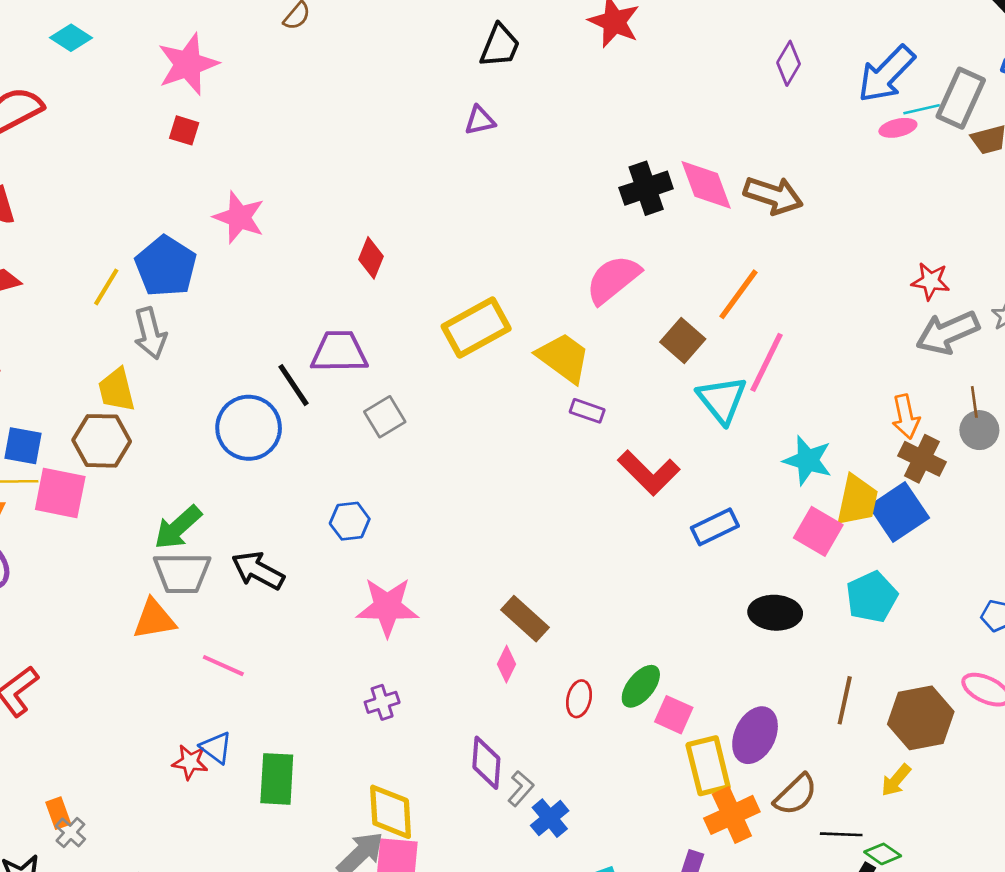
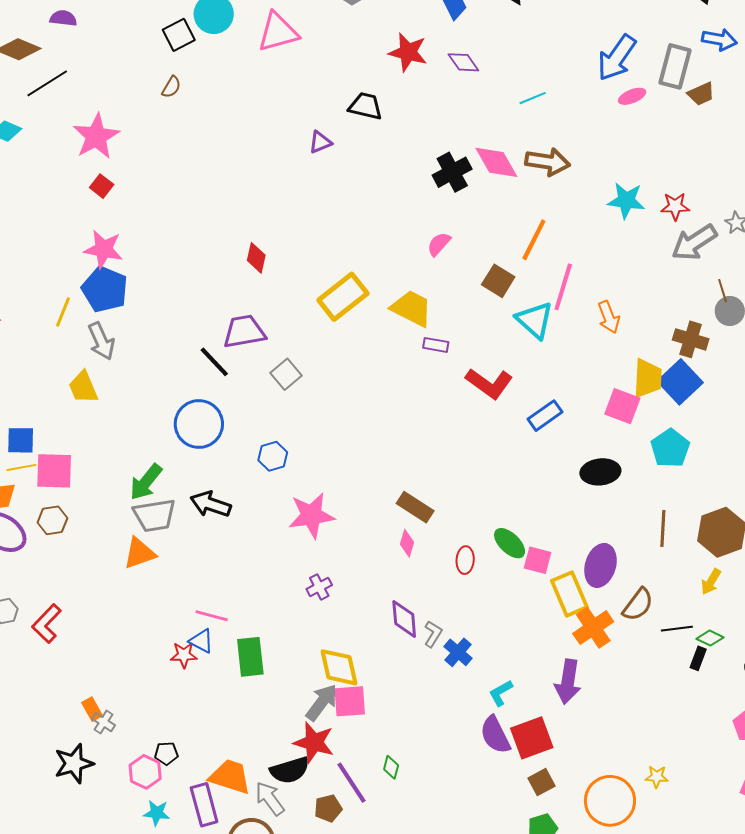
black trapezoid: (500, 46) -> (366, 106), moved, turned -90
purple diamond: (789, 63) -> (463, 62), moved, turned -56
cyan line: (922, 109) -> (533, 98), moved
red square: (184, 130) -> (102, 186), turned 30
pink star: (239, 217) -> (103, 249), moved
pink semicircle: (613, 279) -> (439, 244), size x0.6
orange arrow: (906, 417) -> (609, 317), moved
blue circle: (249, 428) -> (199, 424), moved
brown hexagon: (102, 441) -> (52, 520), moved, size x0.7
cyan star: (808, 460) -> (626, 201), moved
pink line: (223, 666) -> (212, 616), moved
green ellipse: (641, 686) -> (510, 543), turned -76

